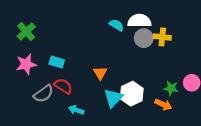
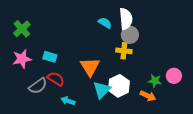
white semicircle: (139, 21) -> (126, 19), turned 85
yellow cross: (162, 37) -> (124, 51), moved
orange triangle: (100, 73) -> (90, 67), size x1.5

